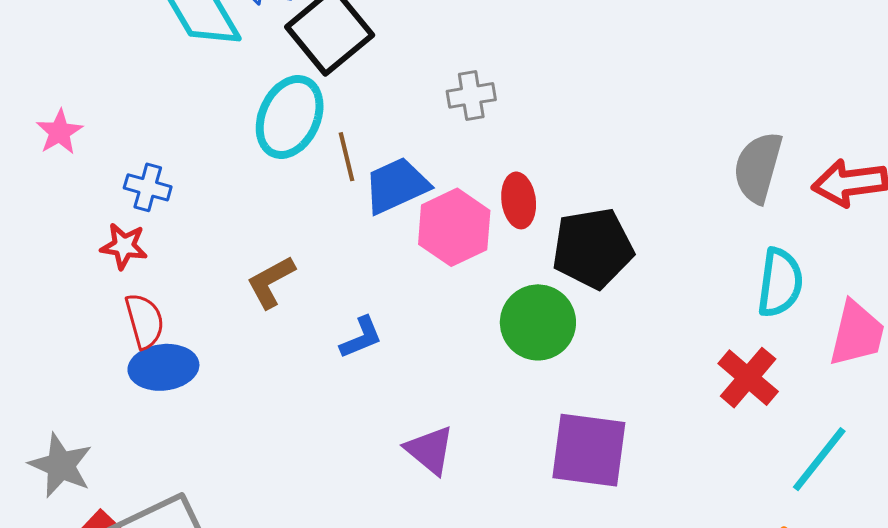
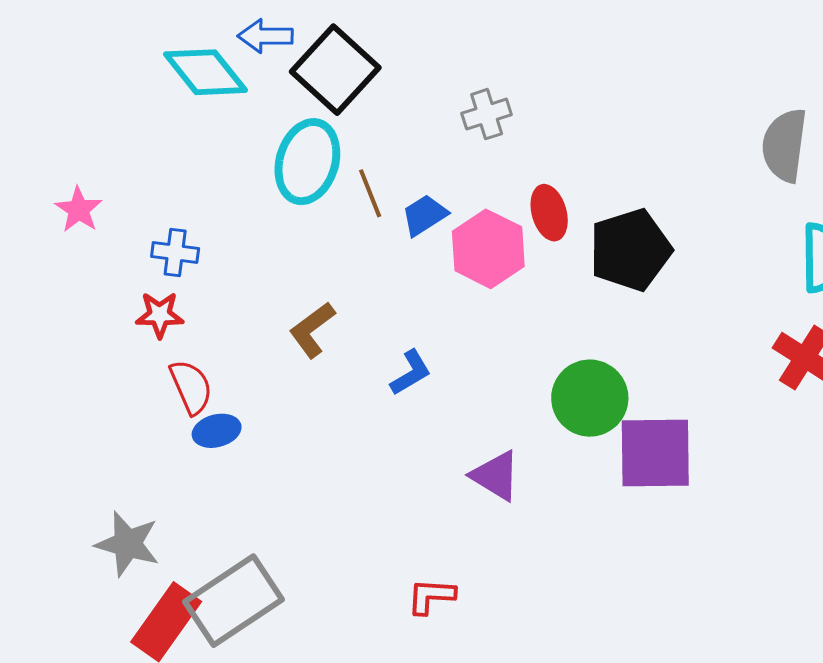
blue trapezoid: (397, 186) -> (424, 215), size x0.7
green circle: (538, 322) -> (590, 398), moved
blue ellipse: (163, 367) -> (217, 431), size x0.7

